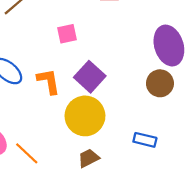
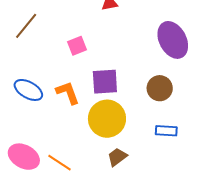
purple square: (90, 77) -> (105, 82), turned -36
brown circle: (160, 83) -> (160, 88), moved

